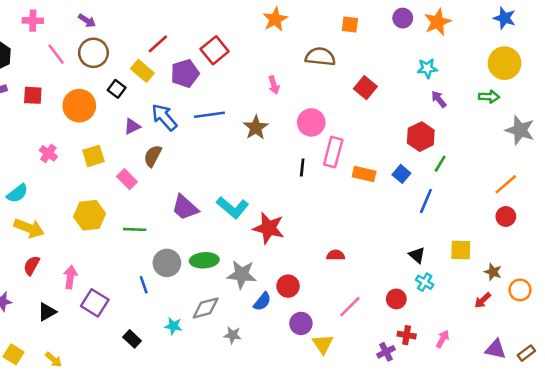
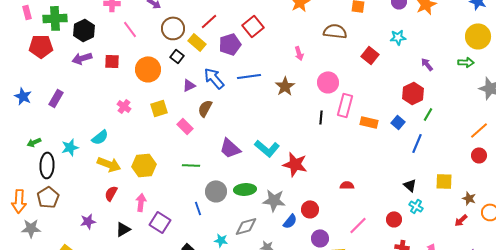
brown circle: (93, 53) -> (173, 28), moved
cyan star: (427, 68) -> (398, 37), moved
yellow hexagon: (90, 215) -> (144, 165), moved

